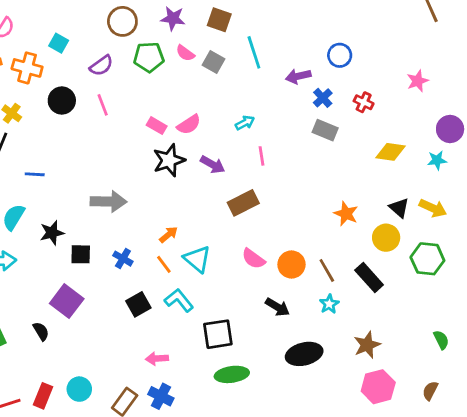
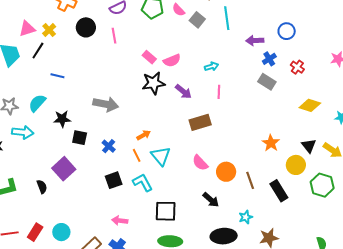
cyan star: (329, 304) -> (246, 217), moved

